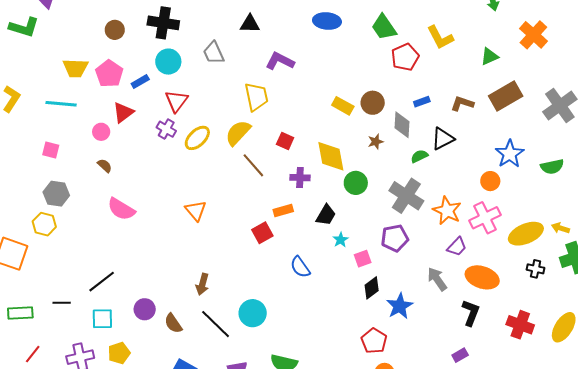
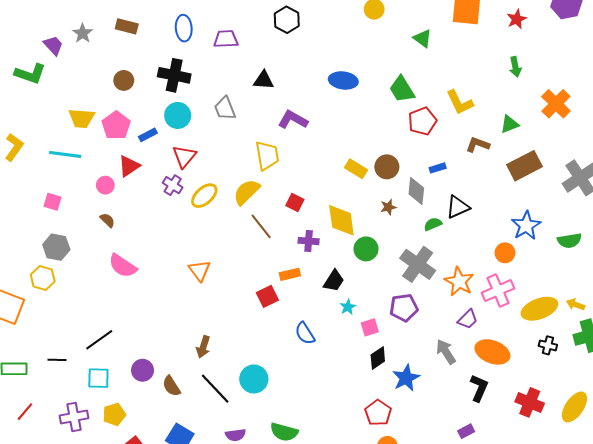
brown L-shape: (462, 104) -> (478, 145), moved

